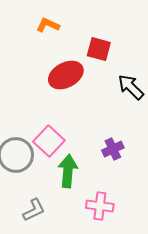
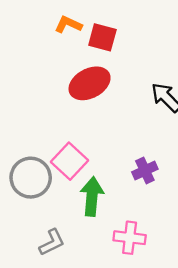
red square: (99, 49) -> (102, 37), moved

